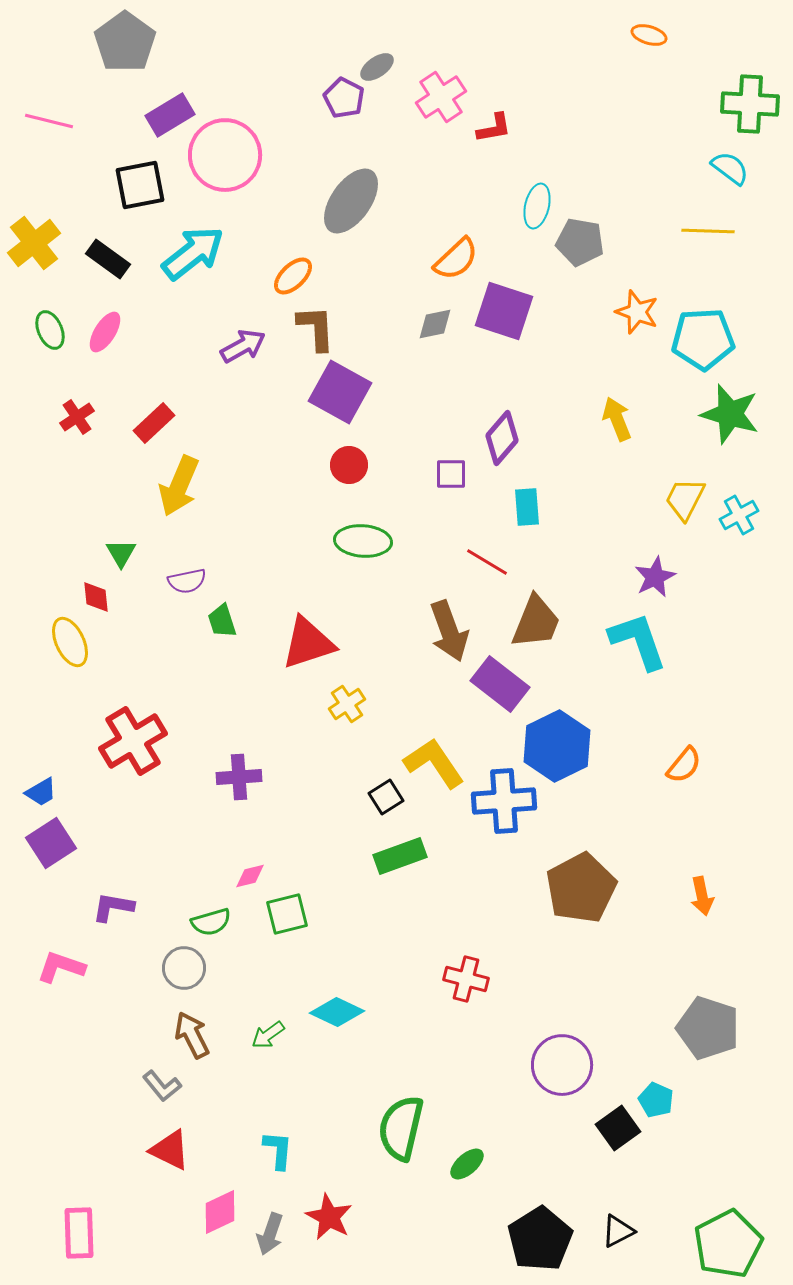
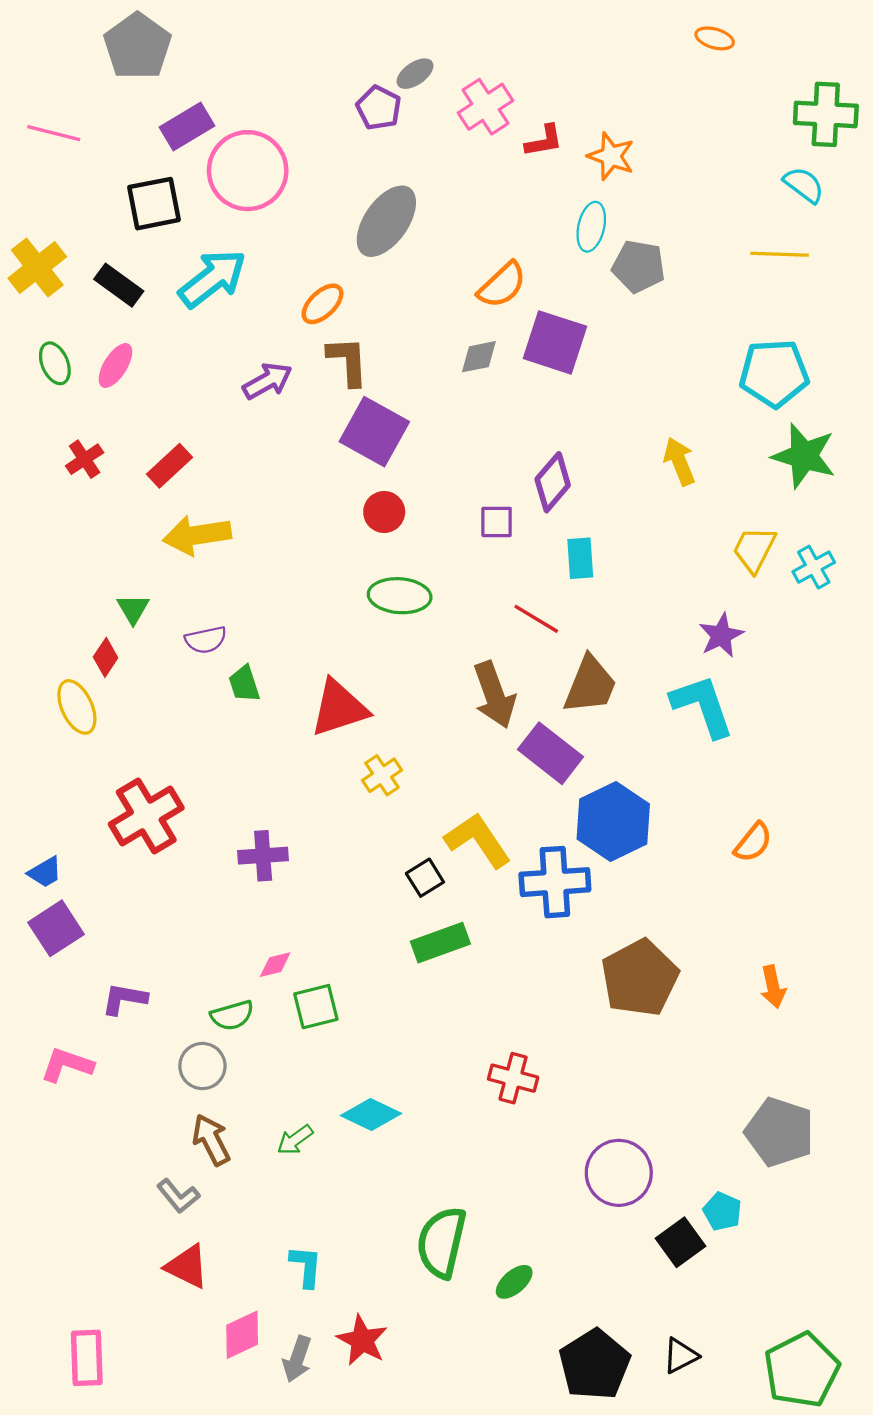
orange star: (637, 312) -> (611, 156), moved
yellow arrow: (179, 486) -> (197, 535), turned 58
red diamond: (96, 597) -> (106, 657), turned 40

